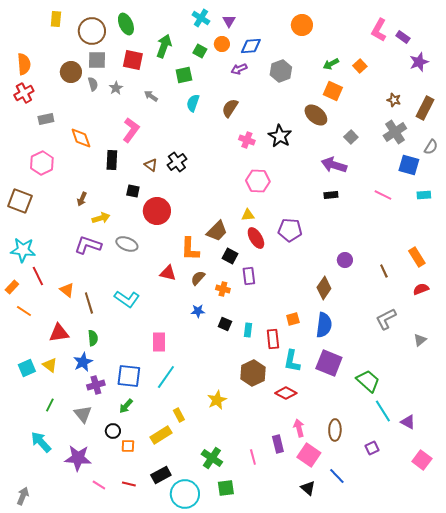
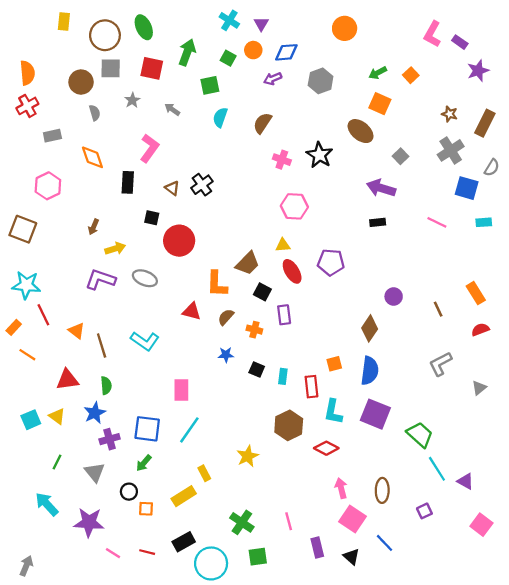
gray semicircle: (93, 84) -> (95, 113), moved
purple rectangle: (278, 444) -> (317, 547), moved

